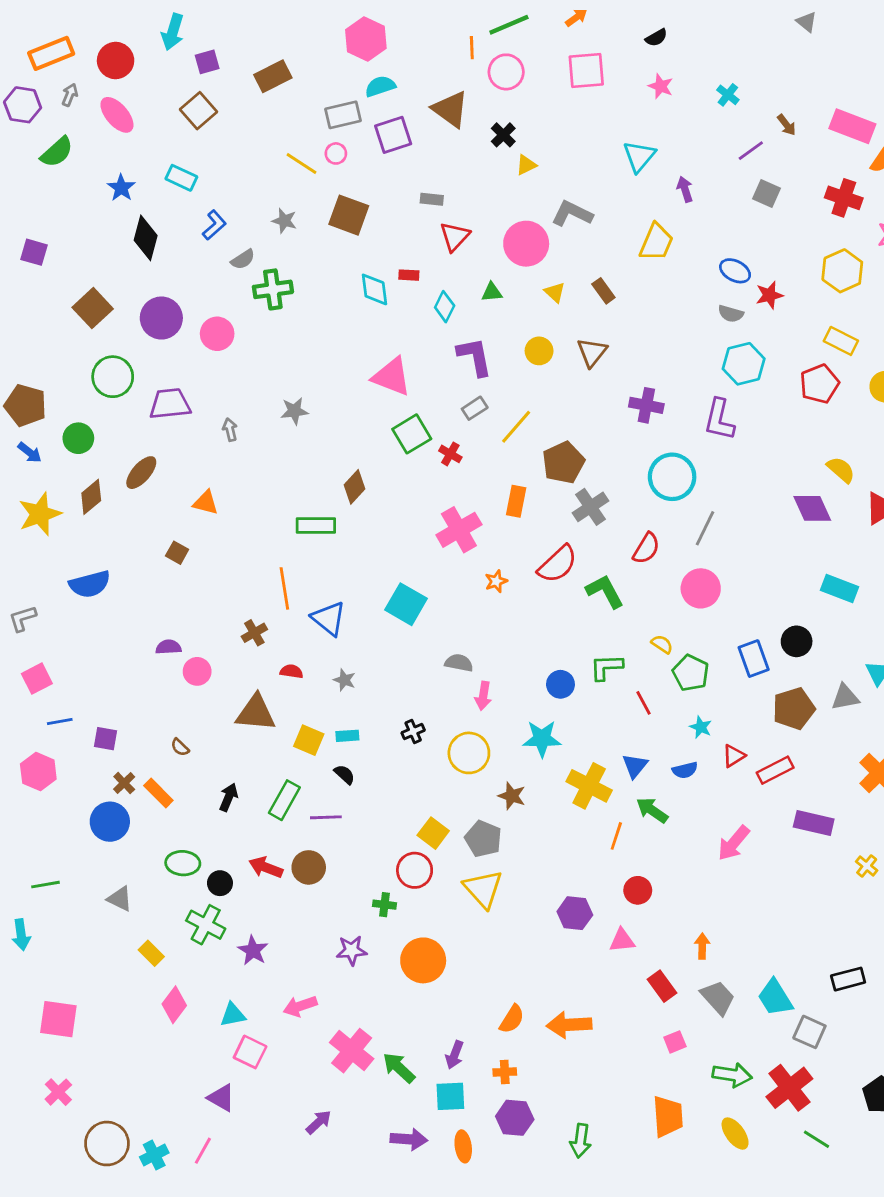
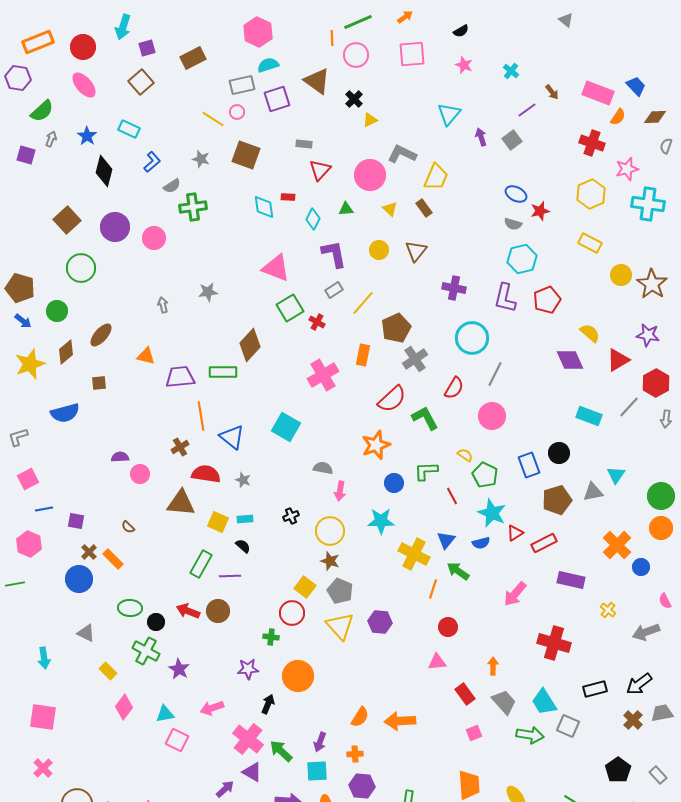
gray arrow: (70, 95) -> (51, 139), moved
gray square: (767, 194) -> (512, 140), moved, turned 30
yellow trapezoid: (656, 242) -> (436, 177), moved
purple square: (34, 252) -> (26, 155), moved
red pentagon: (819, 384) -> (547, 300), moved
purple trapezoid: (170, 404) -> (180, 377), moved
brown diamond: (354, 487) -> (250, 345), size x1.4
brown square: (177, 553) -> (99, 383), moved, turned -35
orange star: (496, 581) -> (376, 445), moved, size x1.8
red semicircle: (292, 671) -> (206, 474), size x1.8
cyan star: (701, 727) -> (492, 513), size x1.8
brown star: (512, 796) -> (330, 561), moved
black arrow: (229, 797) -> (268, 704), moved
green line: (45, 885) -> (15, 584), moved
purple hexagon: (575, 913) -> (380, 622), moved
cyan arrow: (21, 935) -> (44, 658), moved
green arrow: (732, 1075) -> (530, 735), moved
red cross: (789, 1088) -> (554, 643), moved, turned -36
purple triangle: (221, 1098) -> (252, 772), moved

